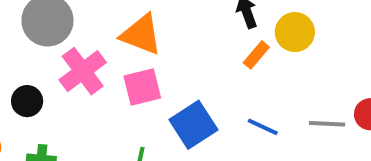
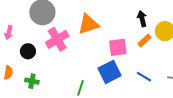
orange triangle: (141, 35) -> (88, 24), turned -45
pink square: (142, 87) -> (118, 47), moved

